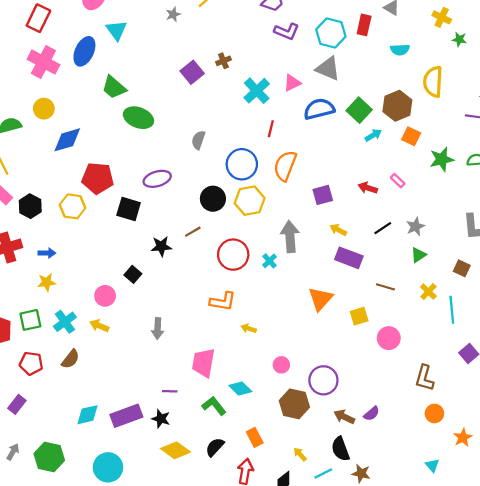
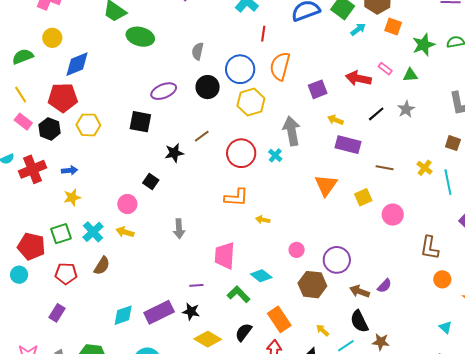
red pentagon: (98, 178) -> (63, 98), moved
red arrow: (368, 188) -> (358, 78), size x1.4
black circle: (213, 199) -> (208, 87), moved
green triangle: (418, 255) -> (410, 75), moved, turned 35
orange rectangle: (255, 437) -> (279, 319), size x1.4

